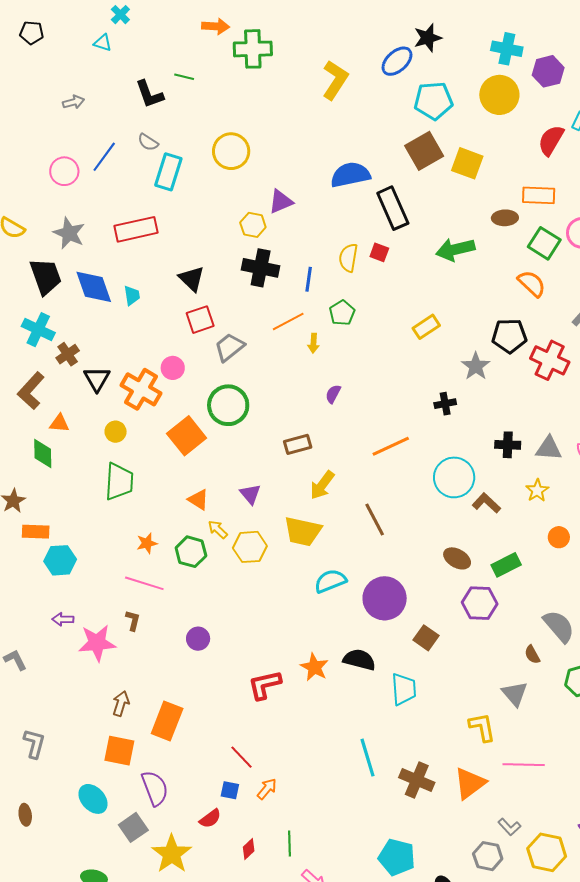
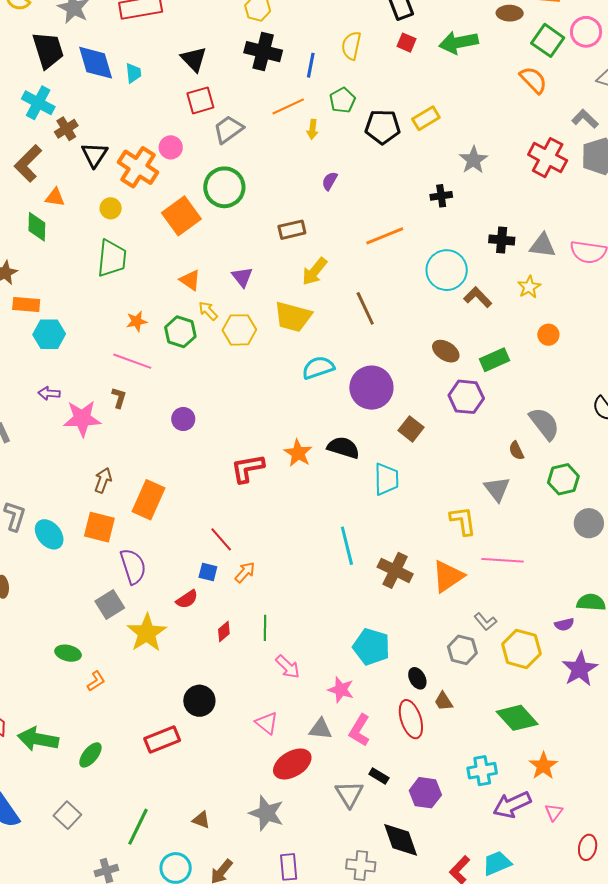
red square: (379, 252) -> (407, 43), moved
black pentagon: (509, 336) -> (383, 127), moved
cyan ellipse: (93, 799) -> (49, 534), moved

